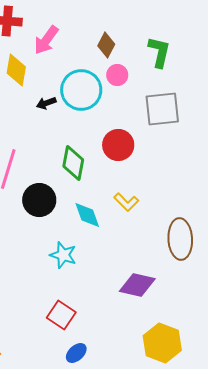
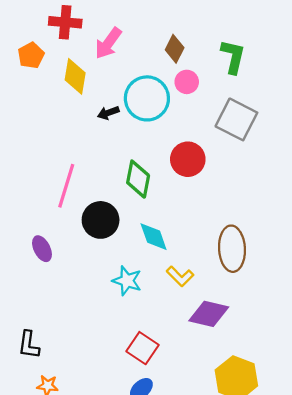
gray square: (162, 109) -> (236, 119), turned 33
yellow L-shape: (126, 202) -> (180, 276), moved
brown ellipse: (180, 239) -> (232, 249), moved
red square: (61, 315) -> (142, 348), moved

